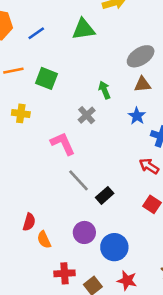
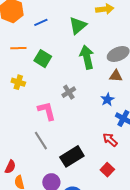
green triangle: (83, 29) -> (78, 26), turned -42
green arrow: (104, 90) -> (87, 57), moved, size x1.6
gray line: (79, 180) -> (41, 141), moved
black rectangle: (105, 195) -> (72, 156), size x1.6

